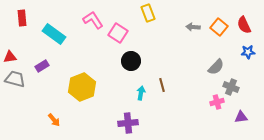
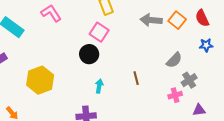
gray arrow: (193, 27) -> (151, 20), size x1.5
pink square: (118, 33) -> (99, 32), moved
brown line: (162, 85) -> (136, 78), moved
gray cross: (231, 87) -> (189, 80), turned 35

